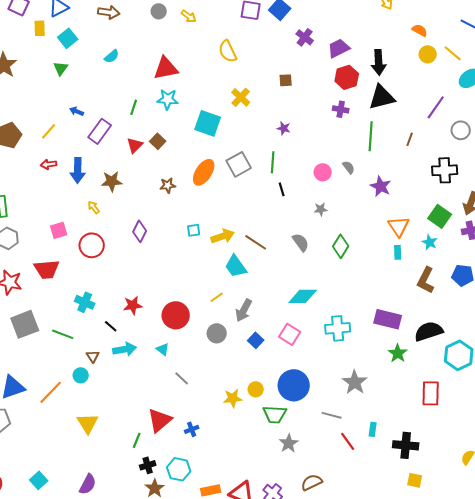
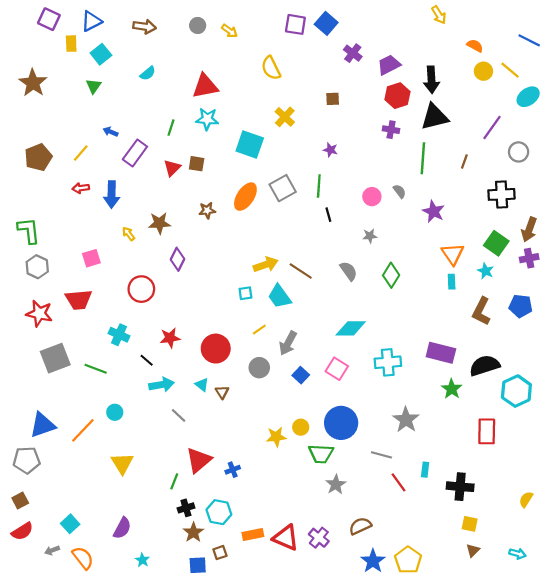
brown square: (158, 141) -> (197, 164), turned -35
brown star: (112, 181) -> (159, 223), moved
cyan square: (194, 230) -> (245, 293), moved
red circle: (92, 245) -> (141, 289), moved
brown triangle: (93, 356) -> (222, 392), moved
gray line: (182, 378) -> (179, 415), moved

